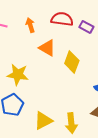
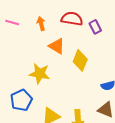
purple rectangle: (86, 27) -> (95, 27), turned 32
yellow star: (18, 75) -> (40, 74), moved

